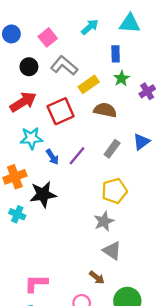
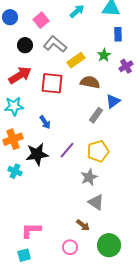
blue rectangle: (116, 54) -> (118, 34), moved
red square: (61, 111) -> (52, 83), turned 30
cyan star: (31, 138) -> (14, 106), moved
blue triangle: (141, 142) -> (113, 101), moved
purple line: (77, 156) -> (67, 150), moved

